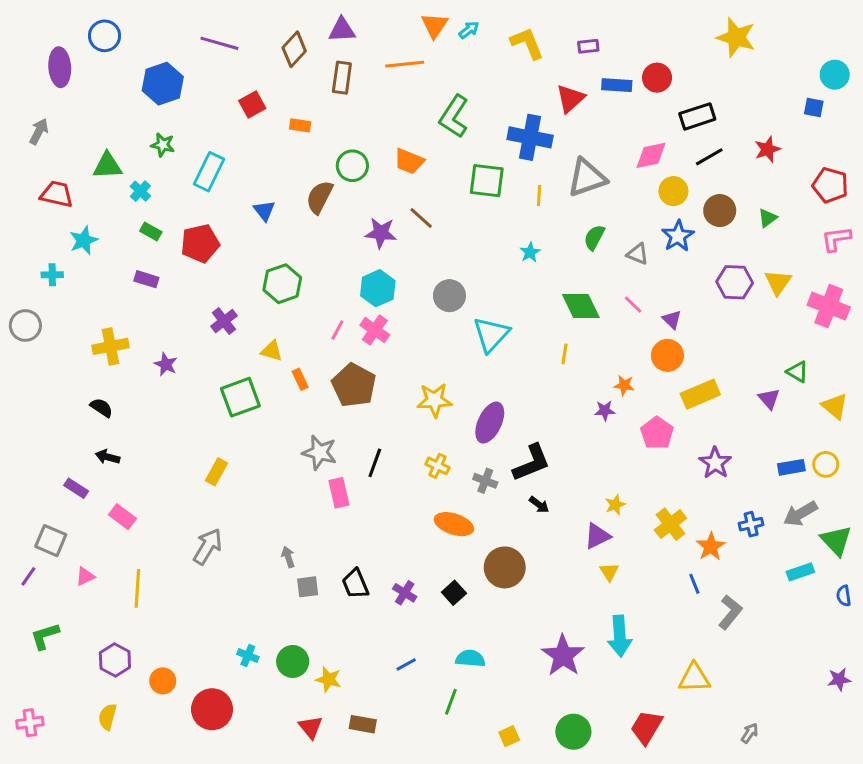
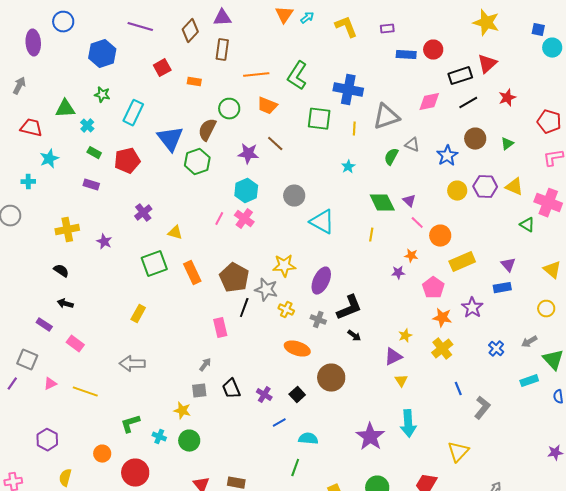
orange line: (405, 64) -> (256, 75), moved
red triangle: (570, 99) -> (487, 64), moved
blue square: (814, 108) -> (538, 30), moved
yellow circle: (673, 191) -> (457, 191), moved
blue triangle: (264, 211) -> (170, 139), size x1.8
gray triangle: (638, 254) -> (412, 145), moved
yellow triangle: (778, 282) -> (514, 187), turned -42
green hexagon: (282, 284) -> (197, 162), moved
pink line: (633, 305) -> (417, 223), moved
purple triangle: (672, 320) -> (409, 201), moved
cyan triangle: (491, 334) -> (322, 222), turned -44
green triangle: (797, 372) -> (527, 225), moved
orange rectangle: (300, 379) -> (192, 273), moved, size x1.6
brown pentagon: (354, 385) -> (234, 278), moved
gray star: (320, 452) -> (266, 290), moved
blue rectangle: (791, 467) -> (502, 288), moved
gray arrow: (800, 514) -> (529, 342), size x0.7
blue cross: (751, 524) -> (496, 349), turned -35
gray arrow: (208, 547) -> (132, 364), turned -120
orange star: (711, 547) -> (442, 318), moved, turned -30
gray arrow: (288, 557) -> (205, 365), moved, turned 56
yellow line: (137, 588) -> (85, 392), turned -75
green L-shape: (45, 636) -> (130, 424), moved
purple hexagon: (115, 660) -> (47, 440), moved
blue line: (406, 664) -> (279, 423), moved
yellow triangle: (694, 678) -> (458, 452), turned -45
yellow star: (328, 679) -> (182, 411), moved

